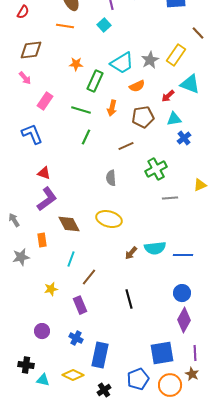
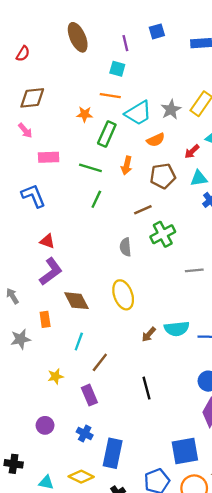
cyan square: (104, 25) -> (117, 69), turned -32
orange line: (65, 26) -> (110, 96), moved
pink rectangle: (45, 101) -> (49, 157), turned 54
green cross: (156, 169) -> (163, 234), moved
yellow ellipse: (109, 219) -> (123, 295), turned 55
black cross: (26, 365) -> (14, 464), moved

